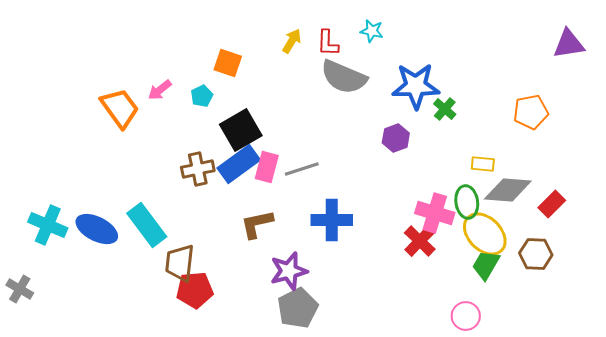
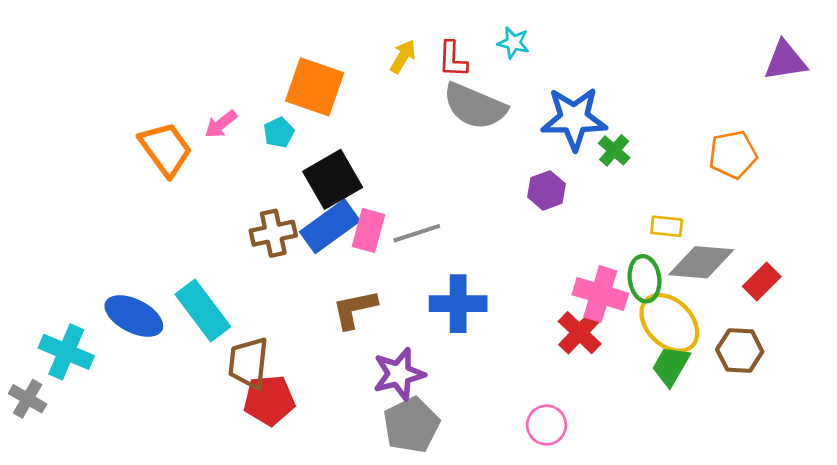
orange square: (228, 63) -> (315, 87), size x1.5
cyan cross: (48, 225) -> (66, 352), moved
pink circle: (466, 316) -> (547, 425), moved

